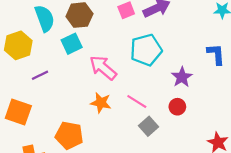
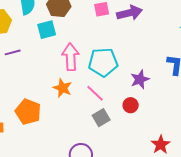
cyan pentagon: (146, 50) -> (103, 62), moved
pink arrow: (103, 68) -> (71, 57), turned 36

